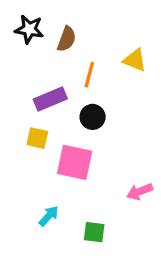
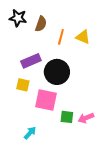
orange line: (89, 75) -> (61, 37), moved
black circle: (93, 117) -> (57, 72), size x1.6
green square: (94, 232) -> (67, 117), moved

